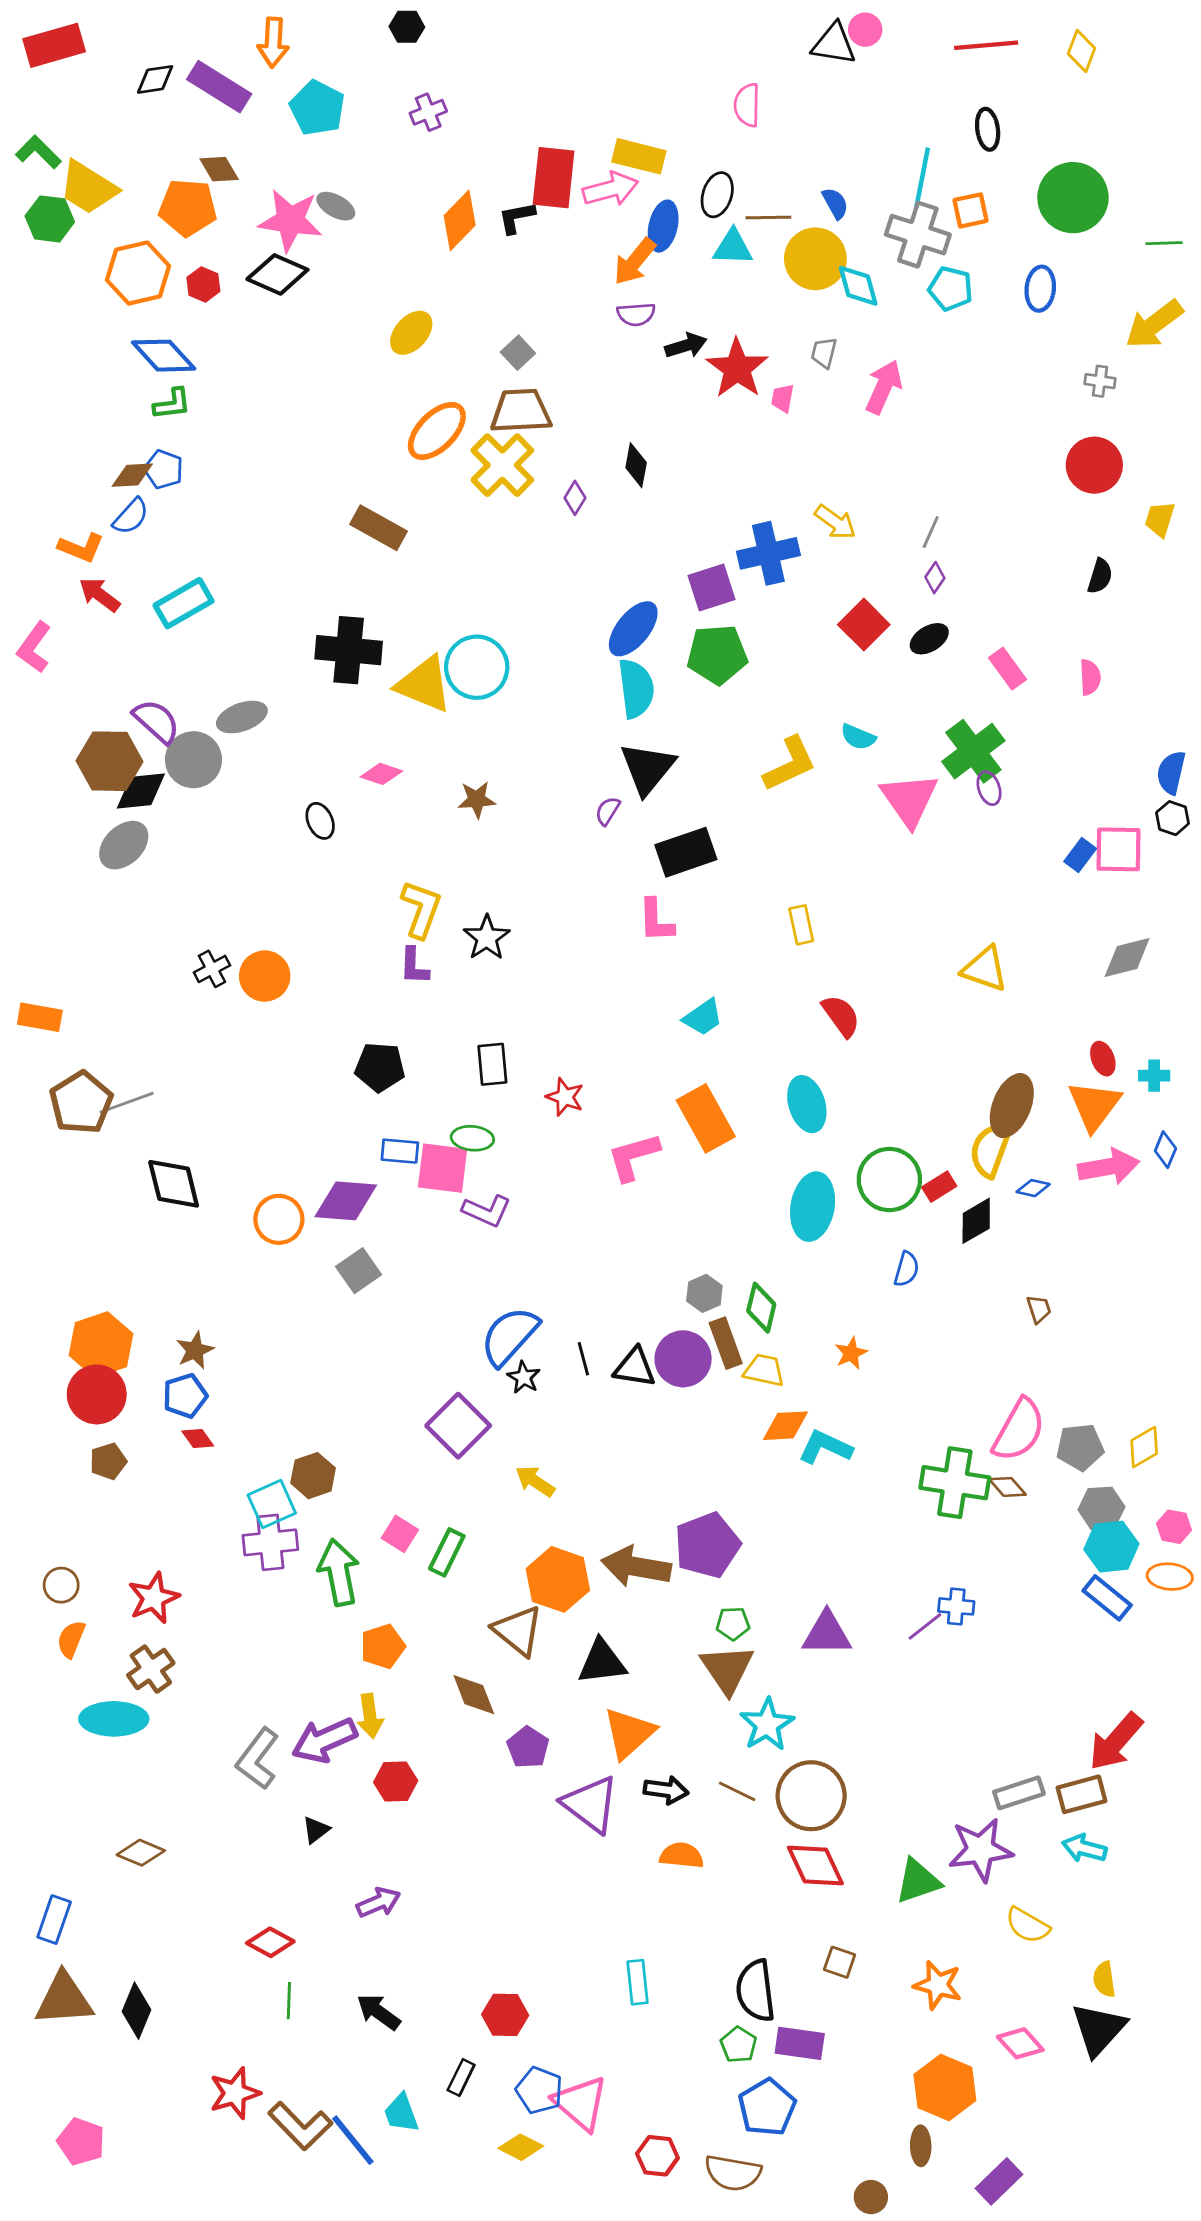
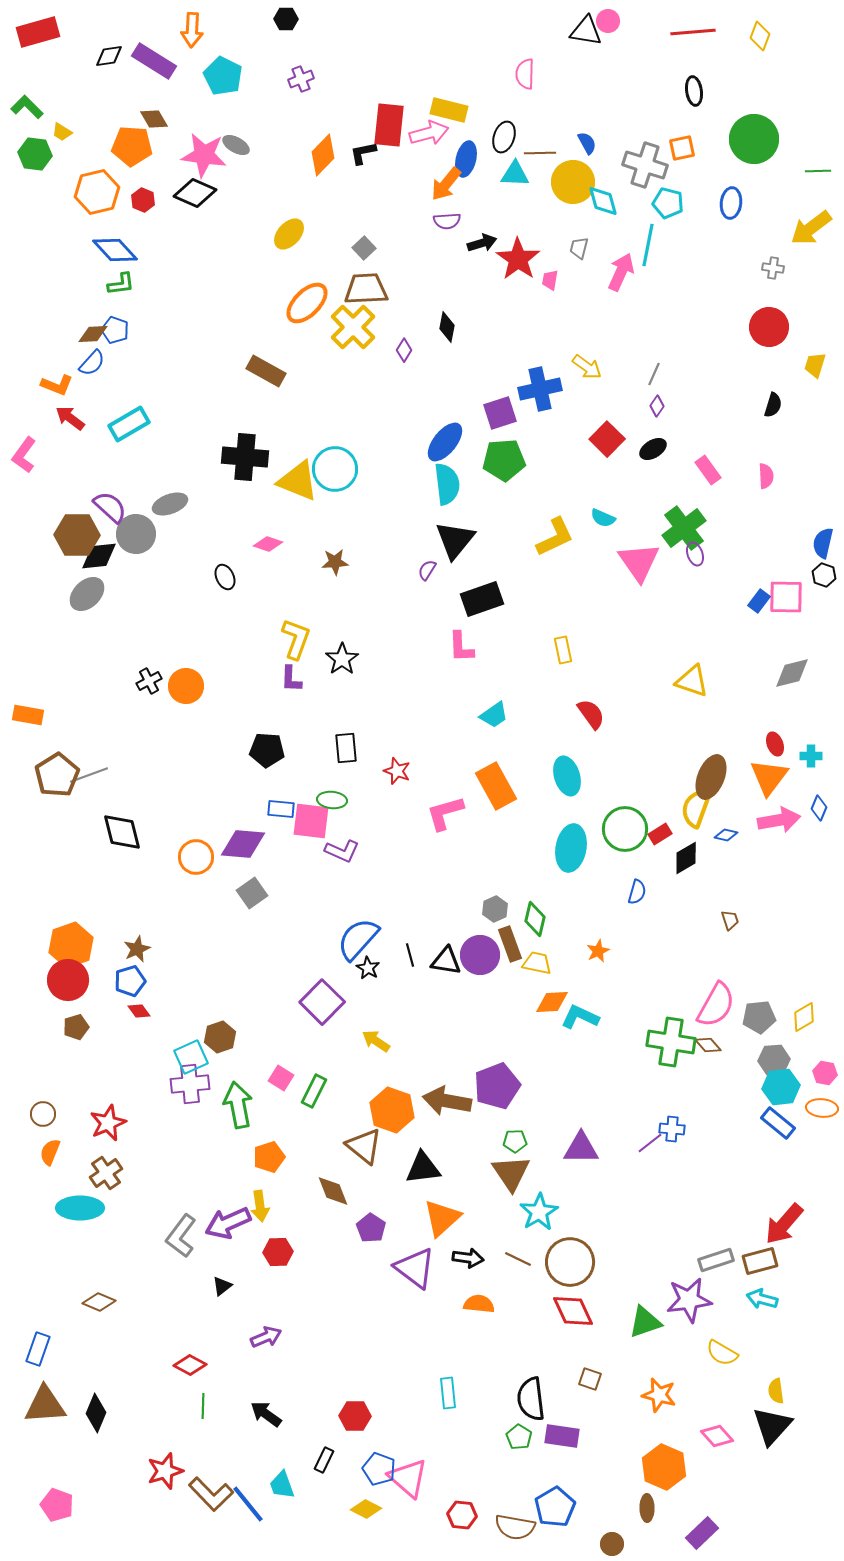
cyan line: (922, 178) -> (648, 245), moved
yellow trapezoid: (88, 188) -> (62, 132), size x0.5
blue pentagon: (767, 2107) -> (555, 1507), moved

